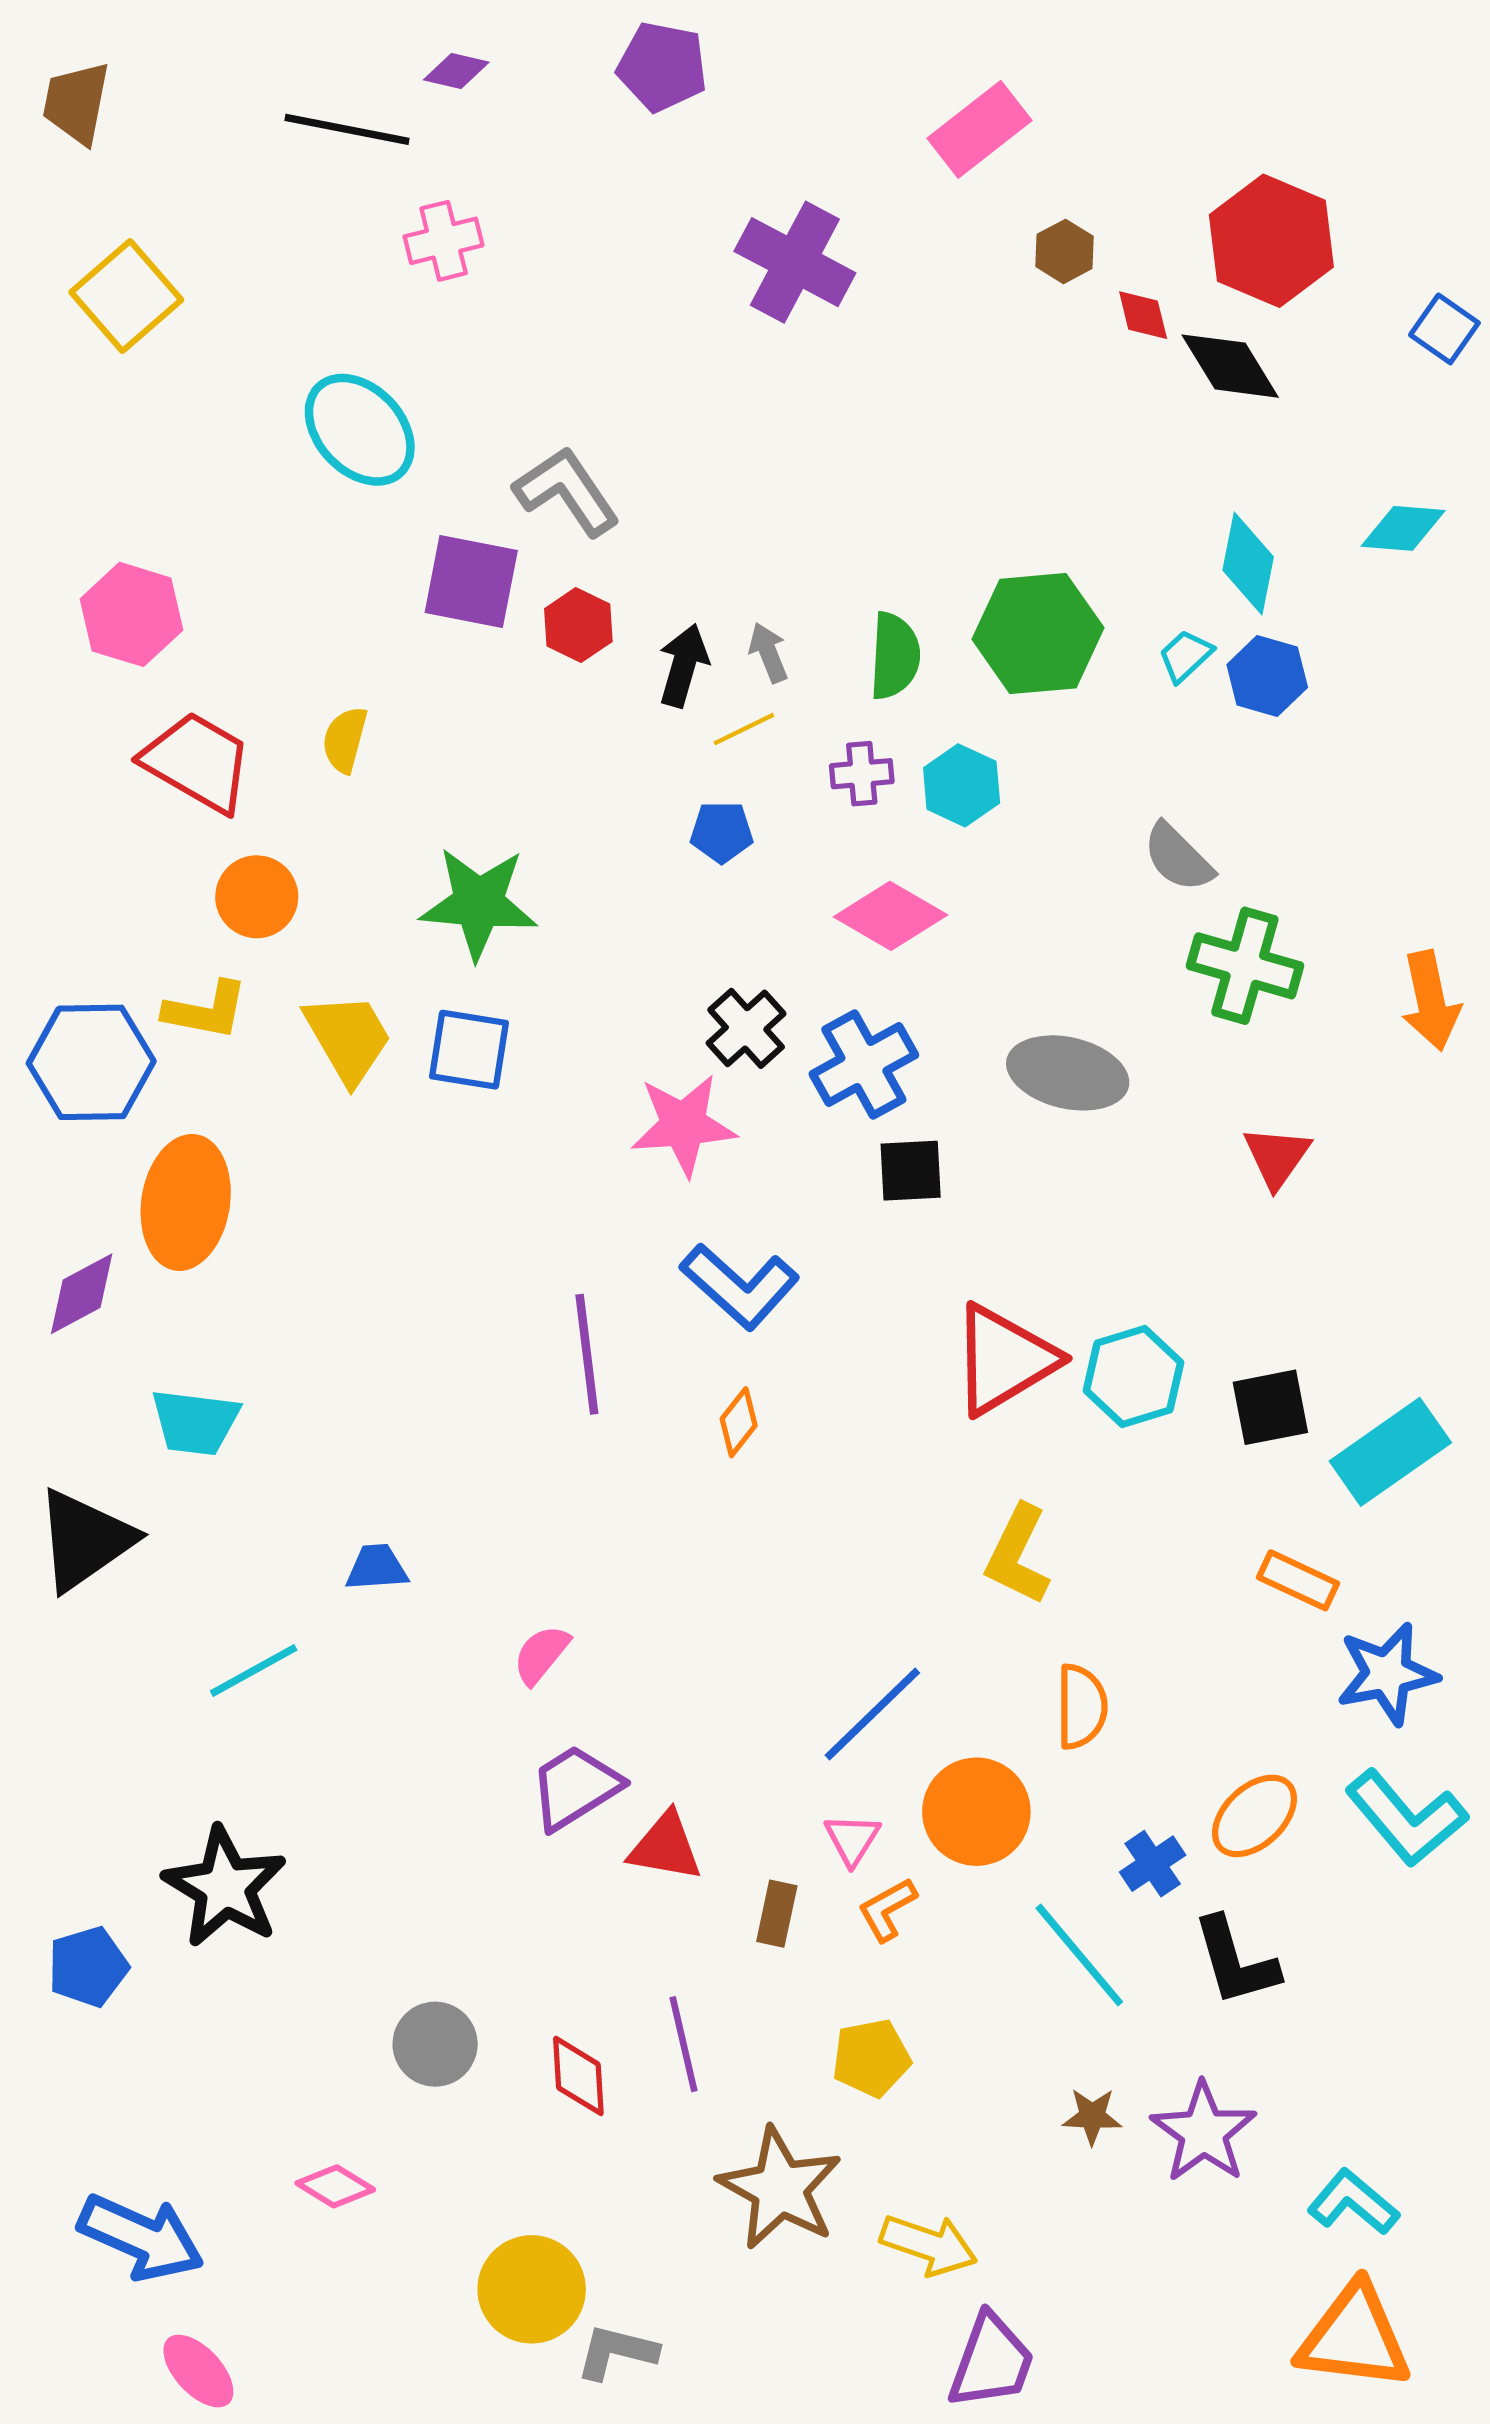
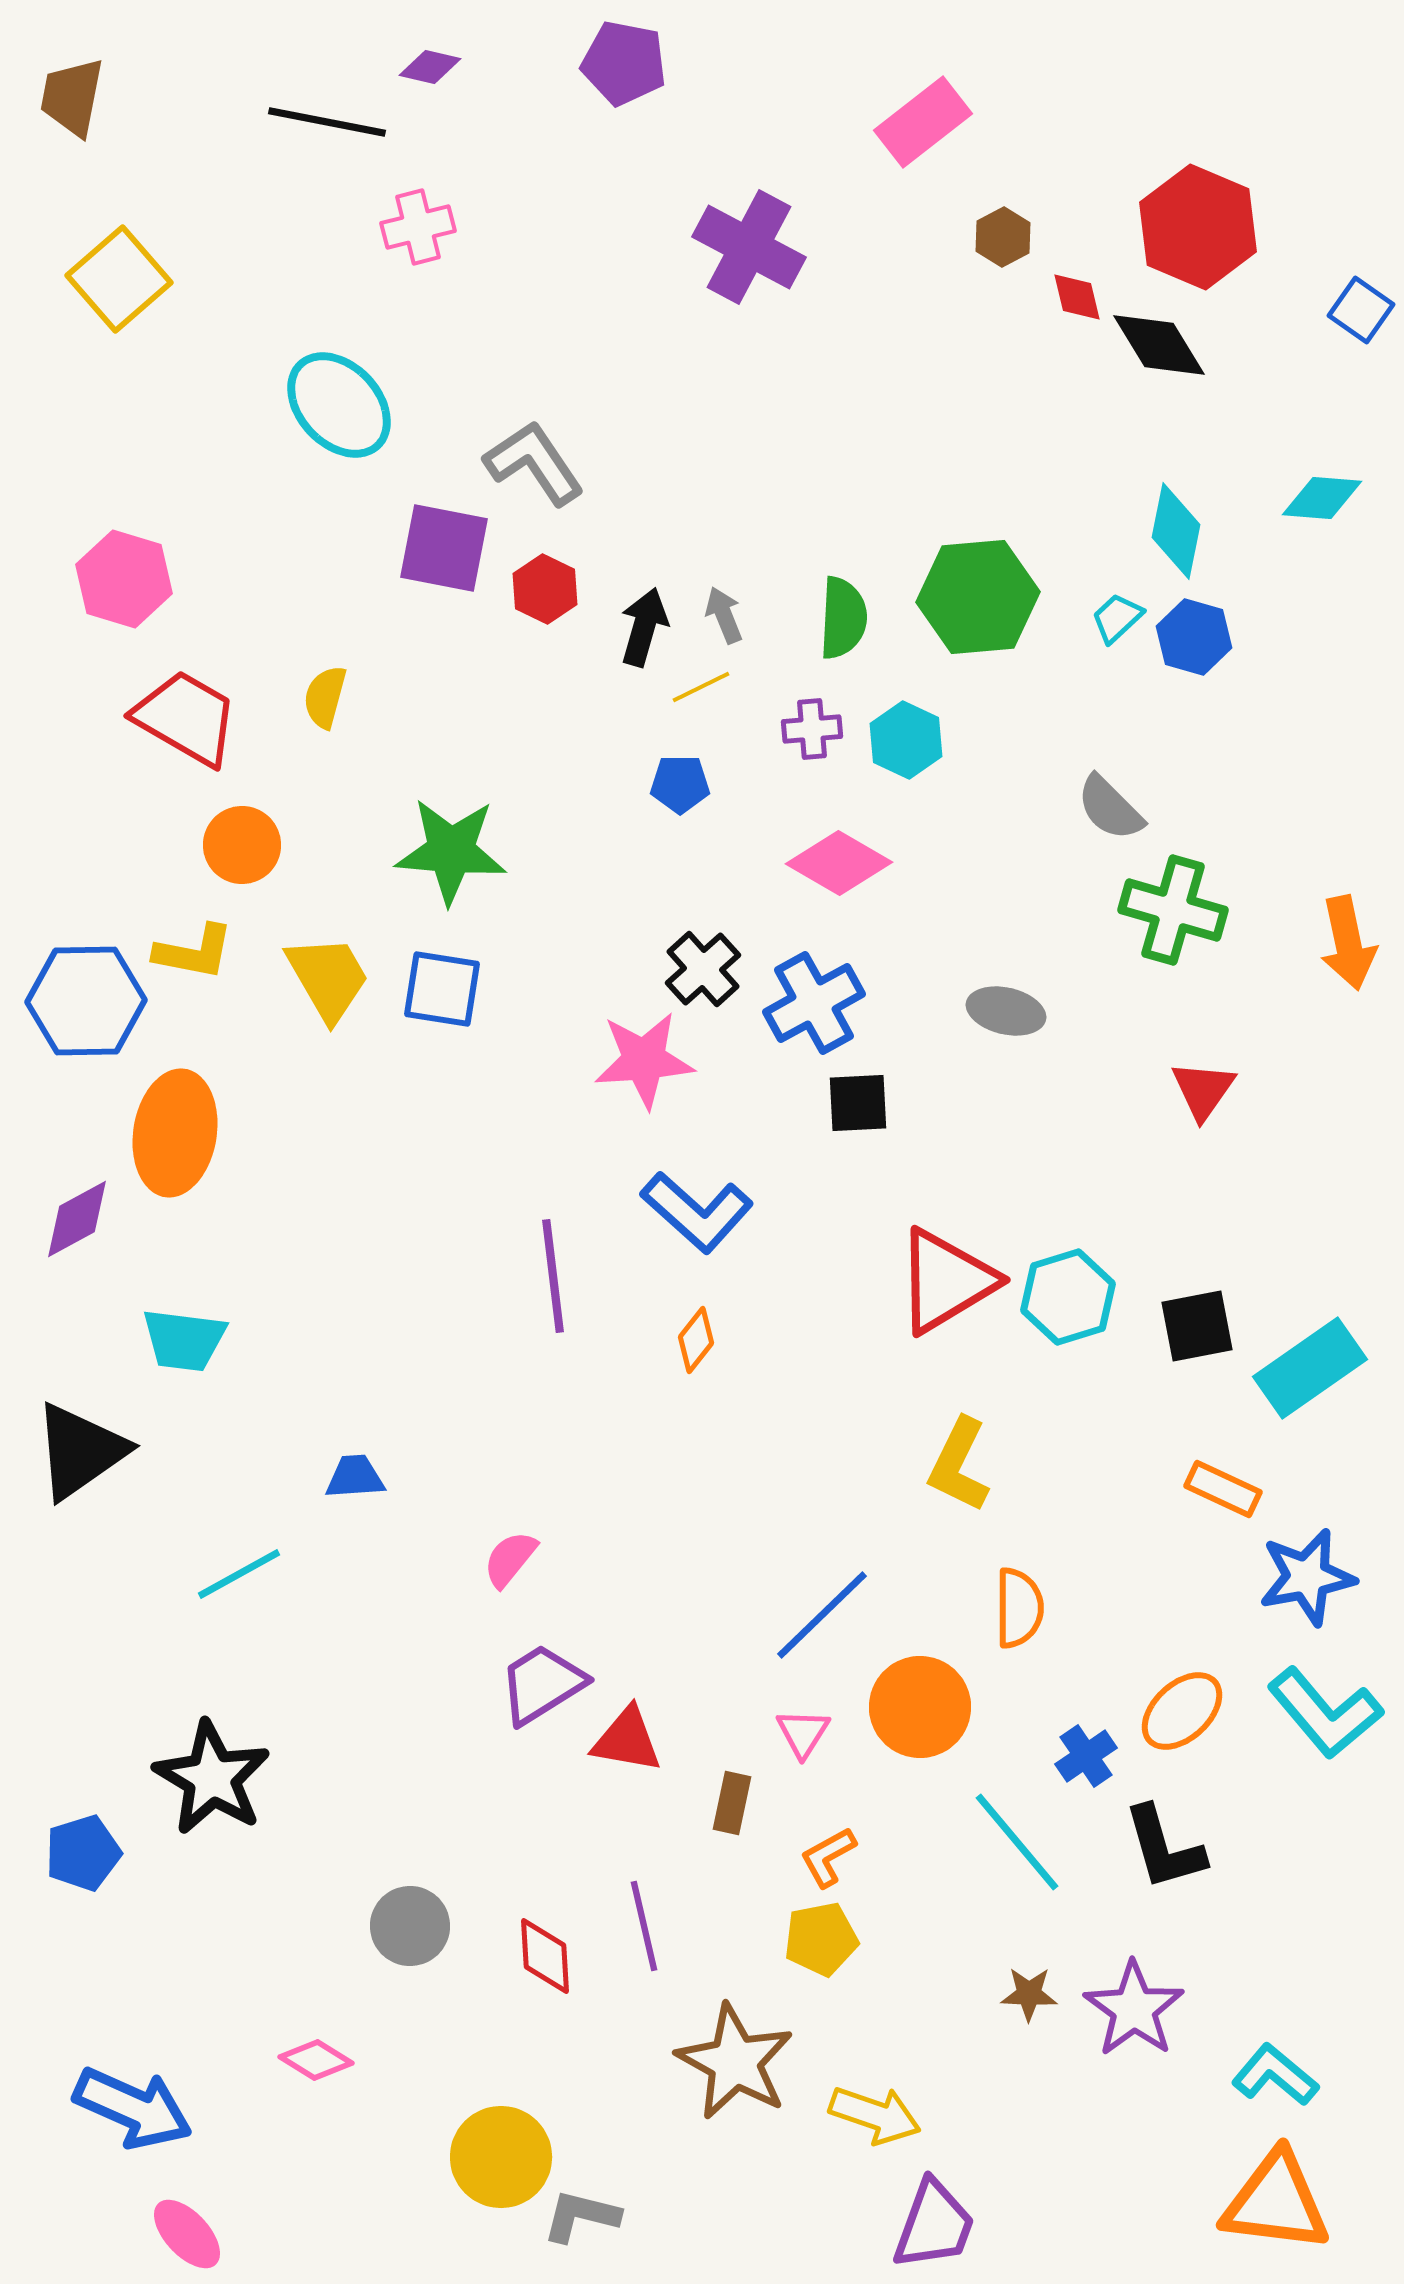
gray ellipse: (1068, 1073) -> (1006, 1011), size x0.7
orange L-shape: (887, 1909) -> (828, 1857), moved

